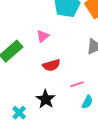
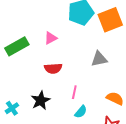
pink line: (77, 84) -> (74, 92), turned -72

